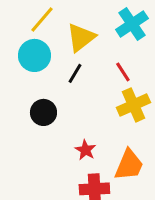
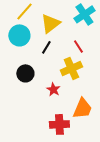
yellow cross: (133, 105) -> (71, 68), moved
red star: (85, 150) -> (53, 89), moved

